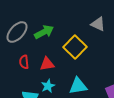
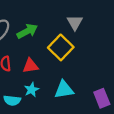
gray triangle: (98, 24) -> (75, 23), moved, turned 35

